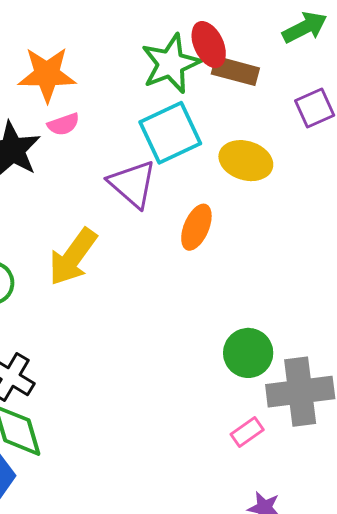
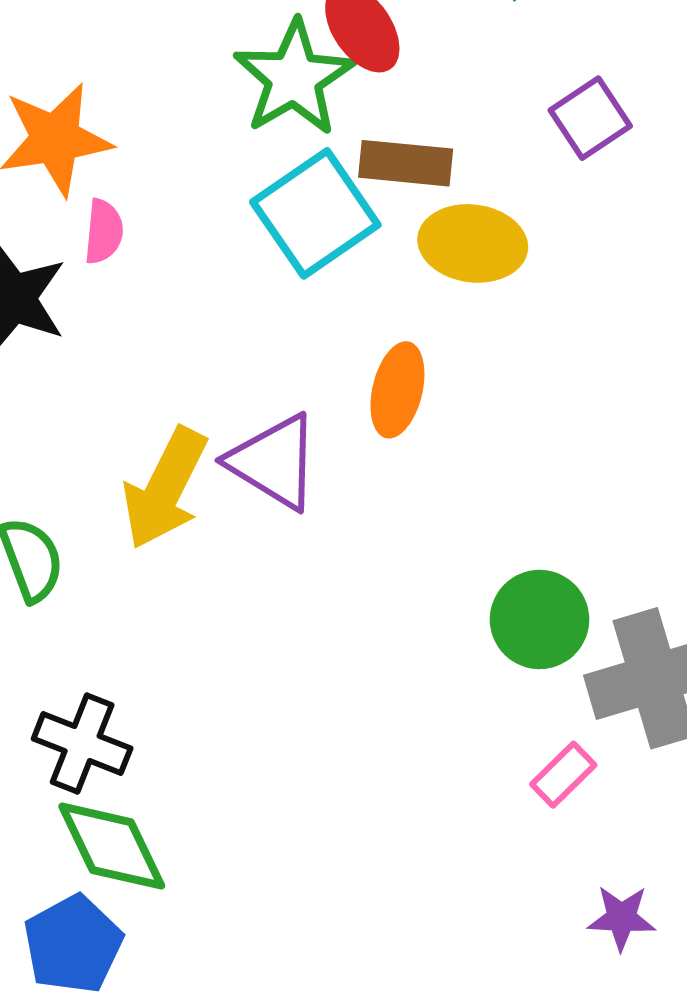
brown rectangle: (235, 71) -> (406, 163), moved
pink semicircle: (63, 124) -> (104, 232), turned -56
purple triangle: (133, 184) -> (274, 462), moved

